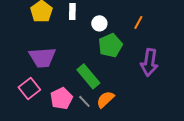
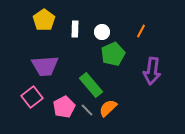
white rectangle: (72, 11) -> (75, 29), moved

